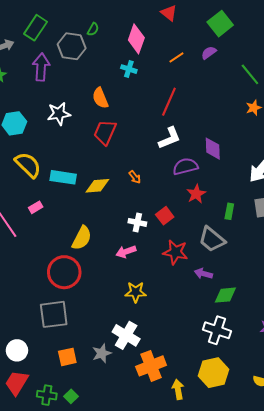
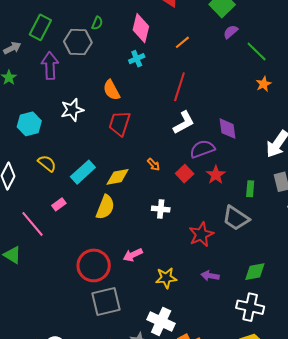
purple semicircle: (209, 53) -> (231, 32), moved
cyan cross: (129, 69) -> (137, 59), turned -35
yellow semicircle: (28, 165) -> (47, 163), size x0.7
cyan rectangle: (63, 177) -> (83, 172), turned -45
red square: (165, 216) -> (185, 174), moved
yellow semicircle: (82, 238) -> (105, 207), moved
pink arrow: (126, 252) -> (133, 255), moved
red star: (175, 252) -> (201, 234), turned -30
purple arrow: (203, 274) -> (210, 276), moved
gray square: (54, 314) -> (106, 301), moved

